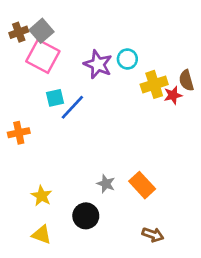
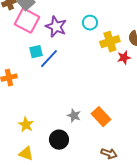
purple star: (98, 64) -> (56, 27), moved
red star: (173, 95) -> (124, 58), moved

